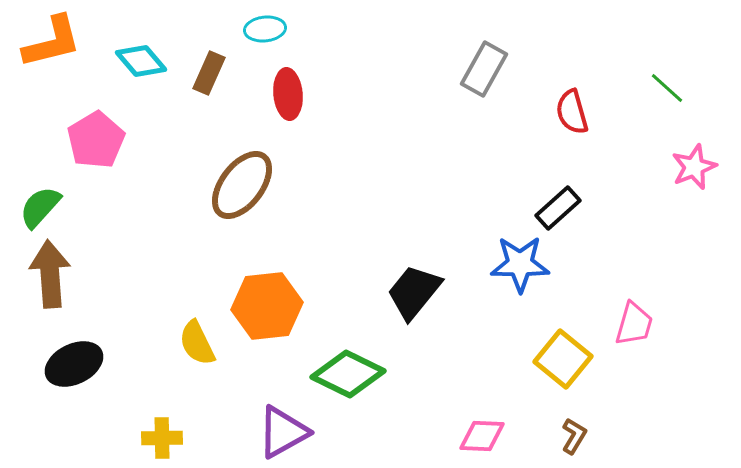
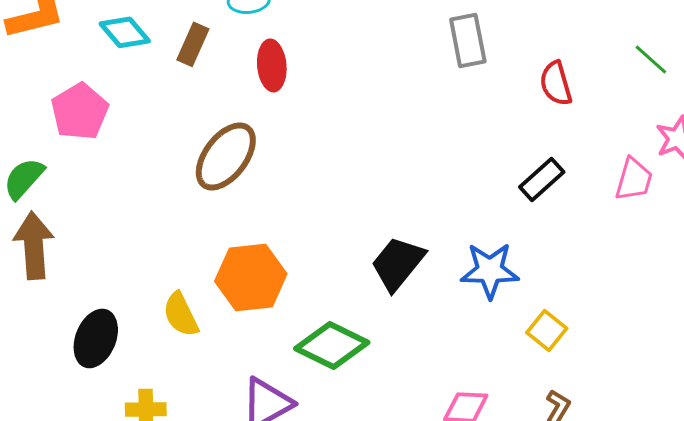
gray rectangle: (484, 69) -> (468, 40), turned -40
blue star: (520, 264) -> (490, 270), moved
pink trapezoid: (634, 324) -> (634, 179), moved
yellow square: (563, 359) -> (547, 330), size x0.7
black ellipse: (74, 364) -> (96, 338), moved, turned -42

